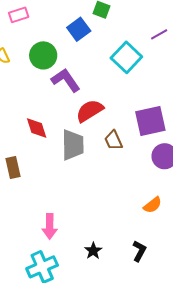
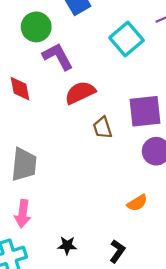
red diamond: (37, 128) -> (20, 89), moved
gray trapezoid: (73, 145) -> (24, 164), moved
black star: (93, 251) -> (67, 245), turned 30

